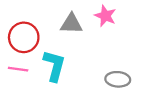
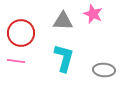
cyan L-shape: (54, 66) -> (64, 58), moved

